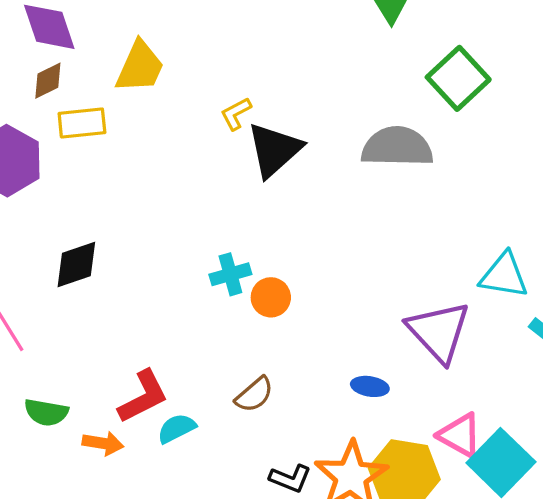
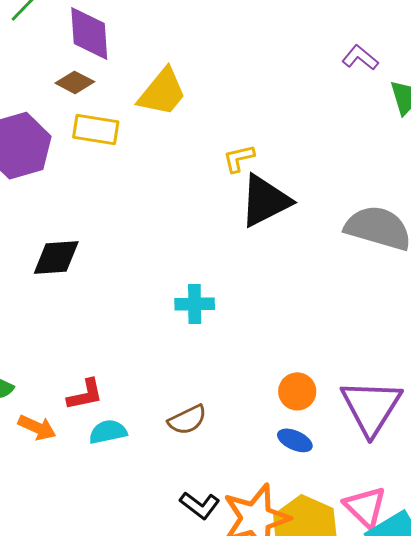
brown diamond: (48, 81) -> (75, 82), turned 39
orange circle: (271, 297) -> (297, 391), moved
red L-shape: (143, 397) -> (85, 395), size x0.7

